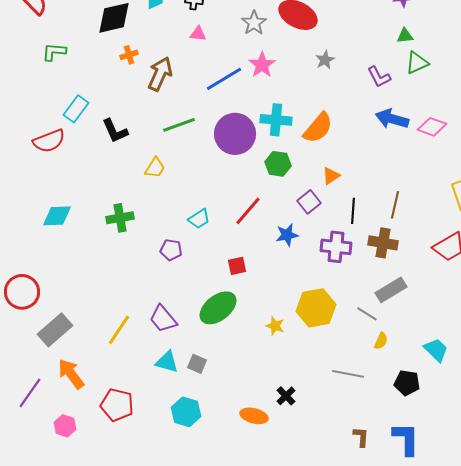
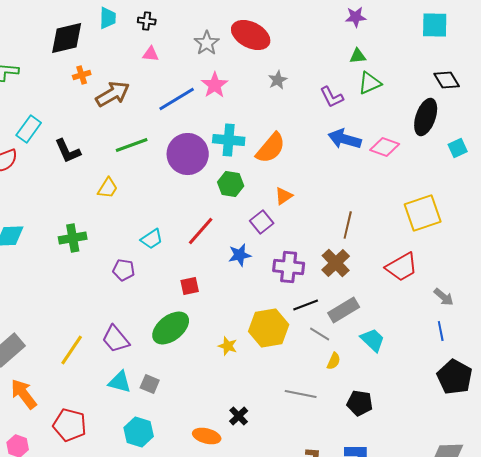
brown arrow: (160, 74) -> (113, 94), turned 36
black line: (353, 211) -> (306, 305), moved, turned 65
brown cross: (383, 243) -> (336, 263), turned 36
cyan trapezoid: (436, 350) -> (373, 340), moved

